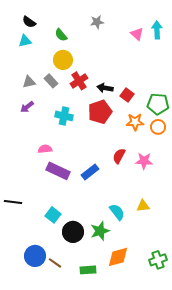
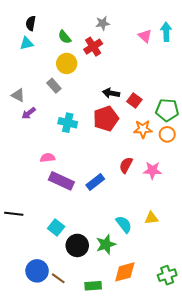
black semicircle: (29, 22) -> (31, 23), turned 64
red cross: (79, 81) -> (93, 47), moved
gray triangle: (29, 82) -> (18, 95), moved, turned 40

